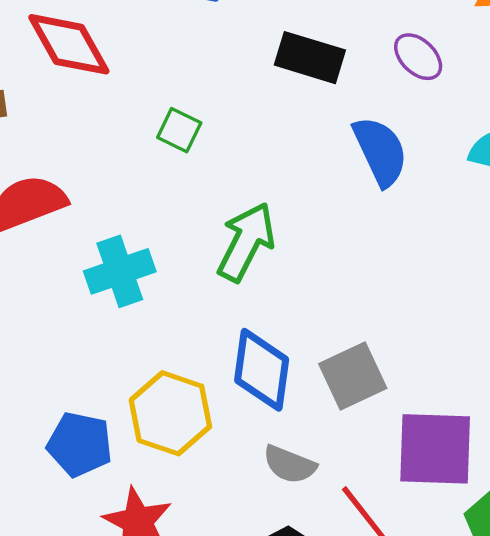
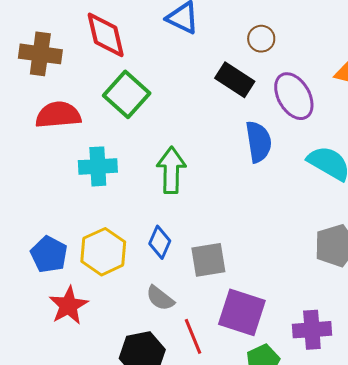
purple ellipse: (418, 57) -> (294, 96), size x1.6
green square: (179, 130) -> (127, 94), moved, size x1.8
green arrow: (246, 242) -> (171, 170), turned -42
blue diamond: (262, 370) -> (160, 242), size x0.7

